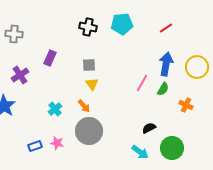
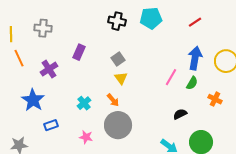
gray square: (89, 65) -> (118, 59), turned -32
black semicircle: (149, 128) -> (180, 114), moved
blue rectangle: (35, 146) -> (51, 125), moved

